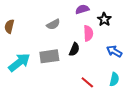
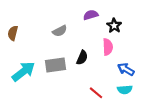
pink semicircle: (88, 33) -> (108, 47), moved
blue arrow: (114, 51) -> (126, 69), moved
cyan semicircle: (114, 79) -> (125, 90), turned 72

